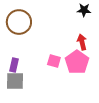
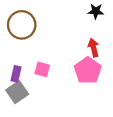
pink square: (54, 61) -> (42, 69), moved
gray square: (15, 81) -> (17, 92), turned -36

